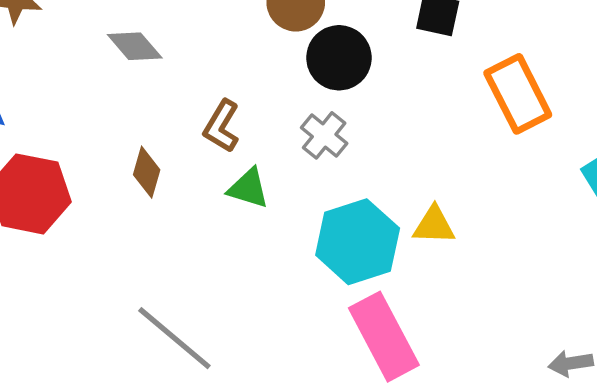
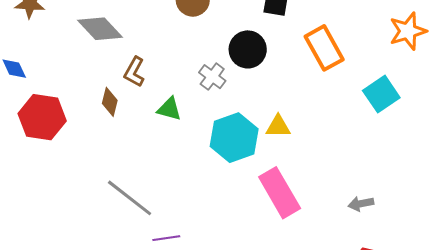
gray diamond: (135, 46) -> (100, 29), size x1.4
black circle: (339, 58) -> (248, 49), moved
brown L-shape: (222, 126) -> (134, 72), moved
pink rectangle: (384, 337) -> (280, 193), moved

